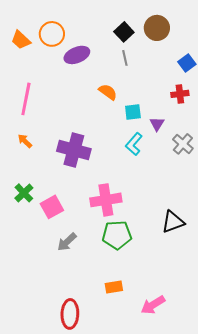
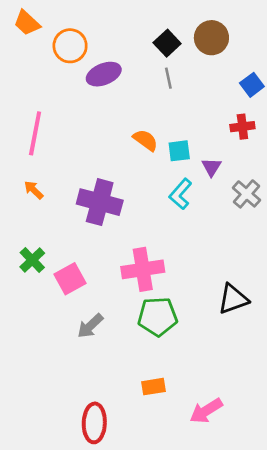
orange trapezoid: (21, 40) -> (27, 23), moved
orange semicircle: (108, 92) -> (145, 140), moved

